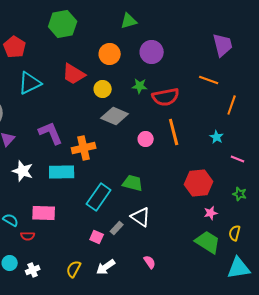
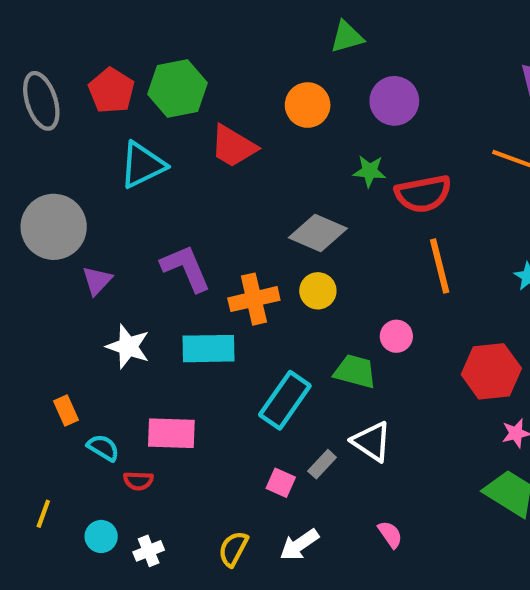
green hexagon: (63, 24) -> (178, 88), moved
yellow circle: (103, 89) -> (318, 291), moved
pink circle: (146, 139) -> (396, 336), moved

